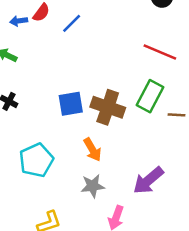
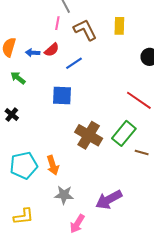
blue square: (71, 104) -> (62, 96), moved
orange arrow: (92, 150) -> (53, 165), moved

